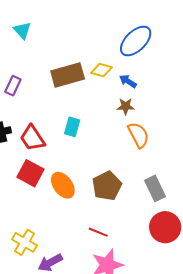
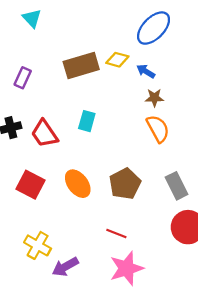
brown star: (126, 106) -> (154, 98), moved
red square: (31, 173) -> (31, 185), moved

